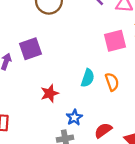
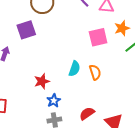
purple square: (31, 49) -> (26, 30), moved
blue star: (74, 117) -> (54, 101), moved

